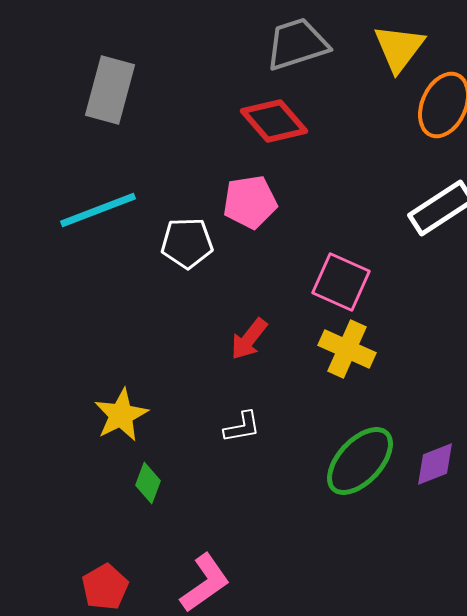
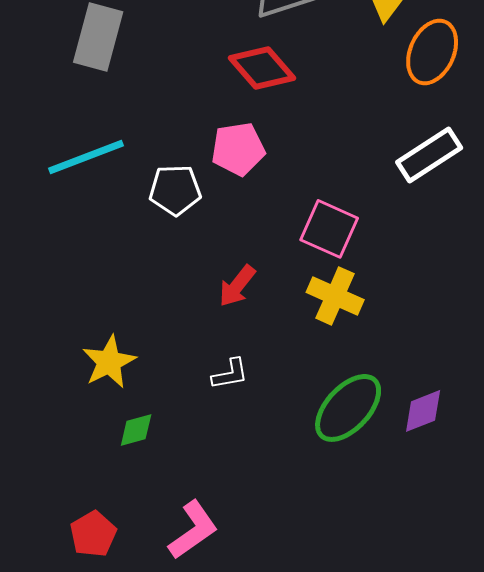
green diamond: (148, 483) -> (136, 430), turned 54

